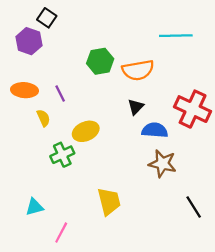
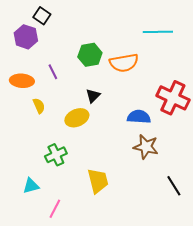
purple line: (60, 93) -> (53, 72), moved
black triangle: (136, 107) -> (93, 96), moved
green cross: (62, 155) -> (56, 155), moved

